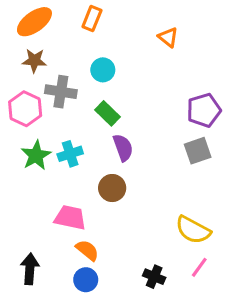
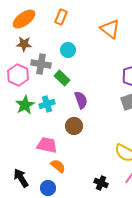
orange triangle: (168, 37) -> (110, 29), size x1.5
green rectangle: (107, 113) -> (62, 78), moved
black arrow: (30, 269) -> (21, 178), turned -36
blue circle: (86, 280) -> (48, 188), moved

